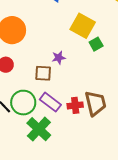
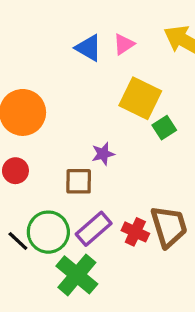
purple rectangle: (50, 102) -> (94, 229), turned -75
red cross: (75, 105) -> (135, 232), turned 35

